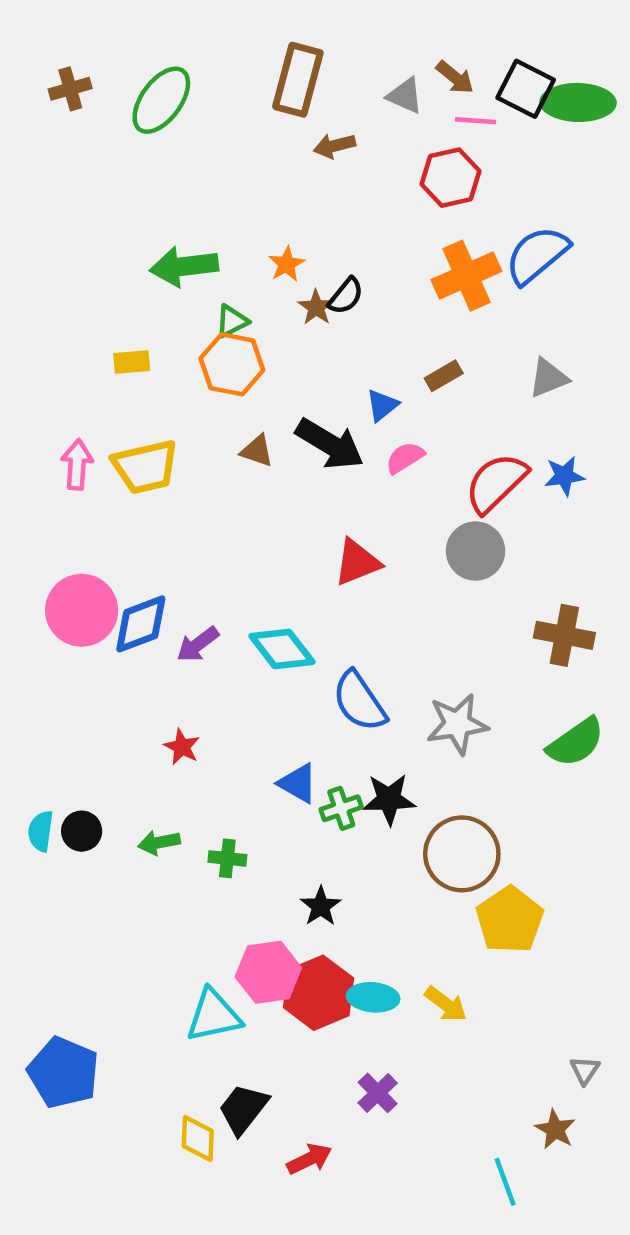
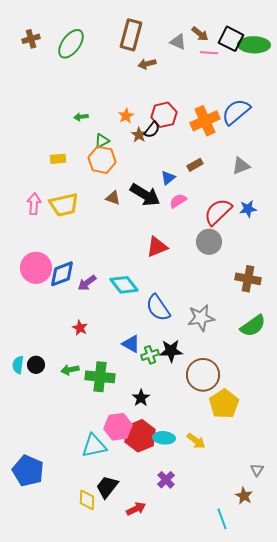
red hexagon: (450, 178) -> (164, 115), moved
green arrow: (184, 266) -> (81, 117), size x0.5
green cross: (227, 858) -> (100, 377), size x1.8

